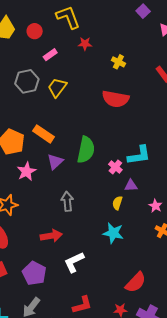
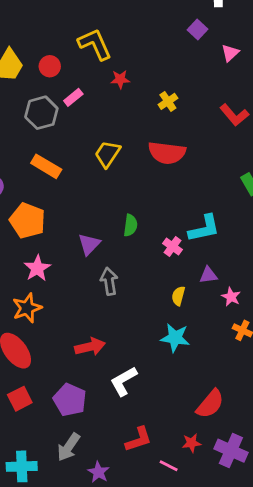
yellow cross: (118, 62) -> (168, 101), turned 32
gray hexagon: (27, 81) -> (41, 113), moved
yellow trapezoid: (57, 88) -> (107, 154), moved
orange rectangle: (43, 134) -> (46, 166), moved
green semicircle: (86, 150) -> (130, 225), size x0.6
pink star: (26, 171) -> (37, 268), moved
purple triangle: (131, 186) -> (208, 275), moved
gray arrow: (67, 201) -> (109, 281), moved

